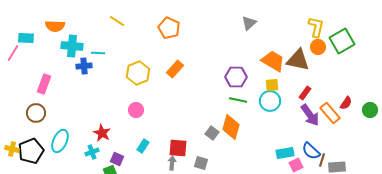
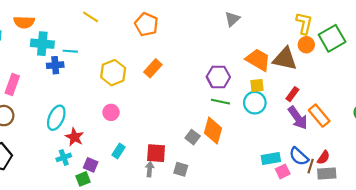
red semicircle: (346, 103) -> (323, 157), moved
cyan ellipse: (60, 141) -> (56, 118), moved

